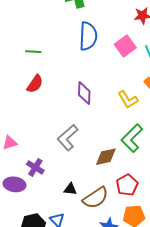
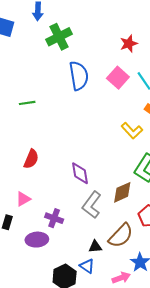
red semicircle: (35, 84) -> (31, 159), moved
purple diamond: (84, 93) -> (80, 173), moved
gray L-shape: (68, 138) -> (92, 205), moved
black triangle: (70, 189) -> (95, 247), moved

